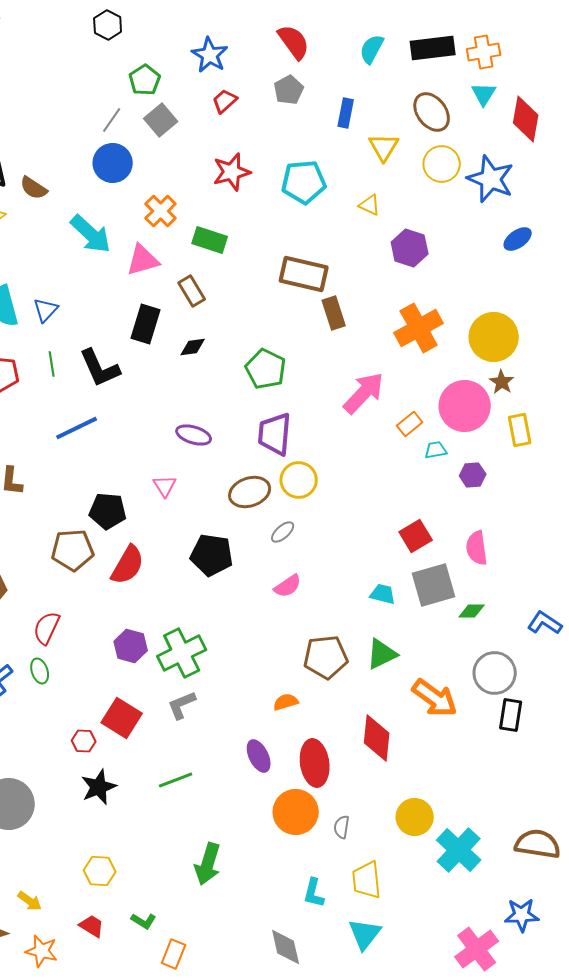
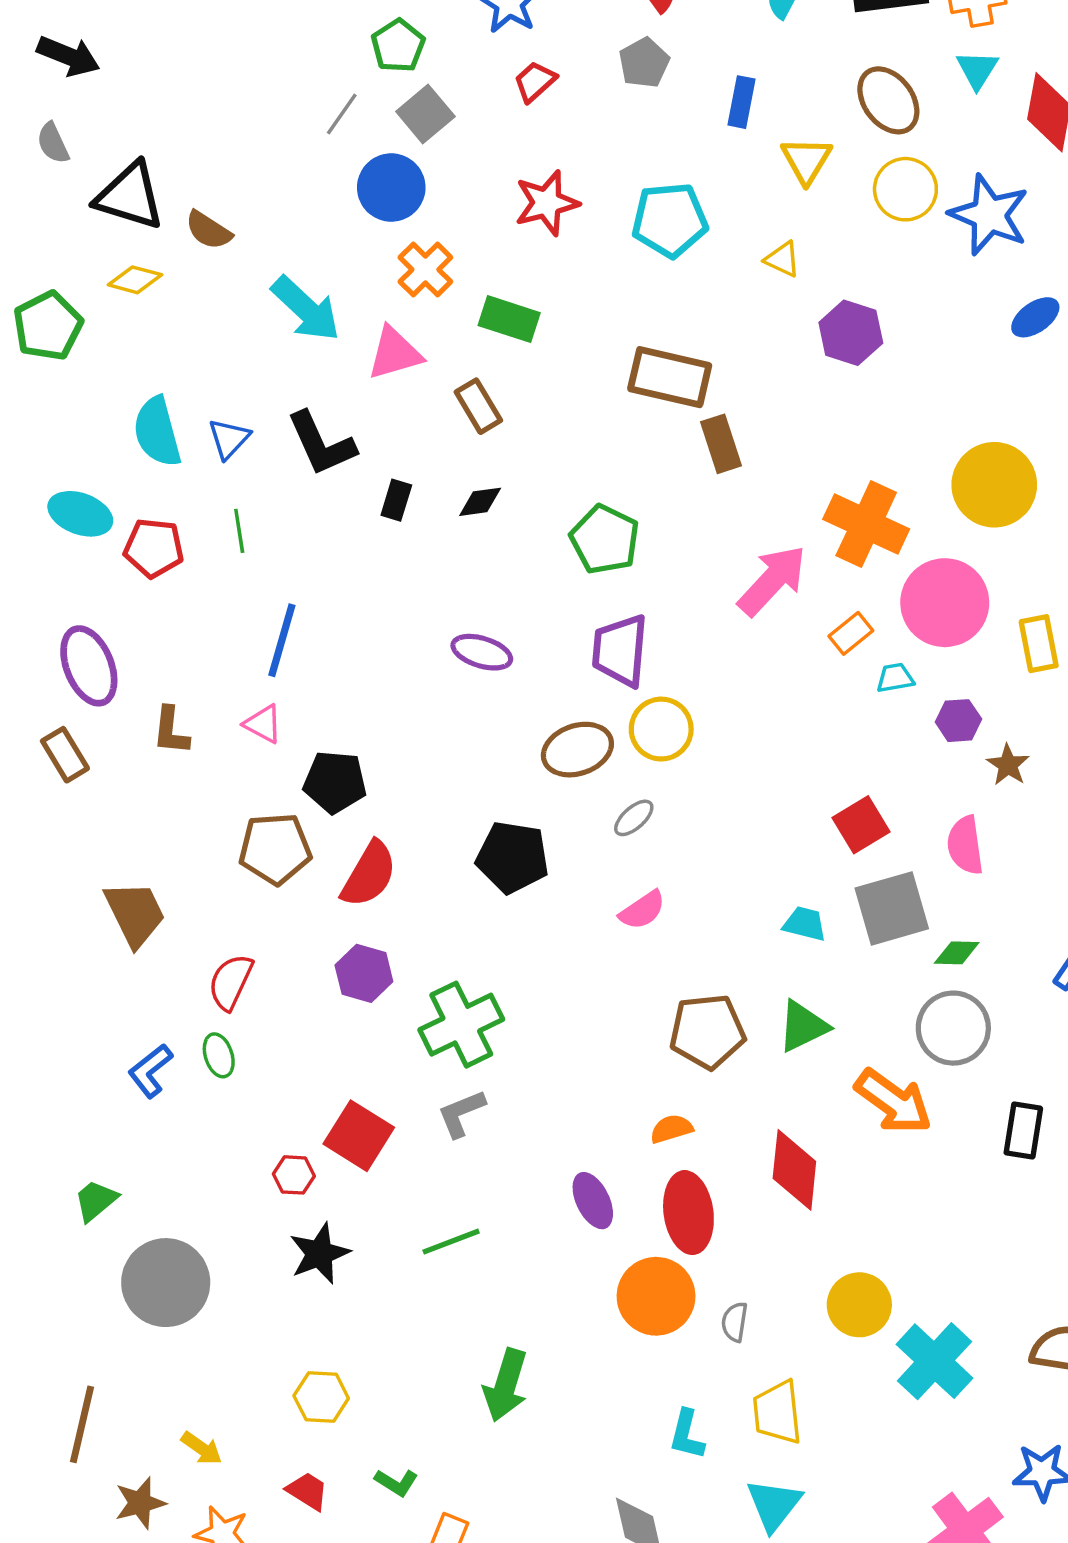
blue circle: (113, 163) -> (391, 188), moved
black rectangle: (146, 324) -> (396, 500), moved, size x0.6
orange cross: (419, 328) -> (866, 524), moved, turned -36
black L-shape: (100, 368) -> (321, 444), moved
brown star: (502, 382) -> (1008, 765), moved
blue line: (77, 428) -> (282, 640), turned -48
pink triangle: (165, 486) -> (263, 724), moved, turned -30
purple hexagon: (131, 646) -> (364, 973), moved
gray circle: (495, 673) -> (953, 1028), moved
orange semicircle: (286, 702) -> (671, 1129), moved

